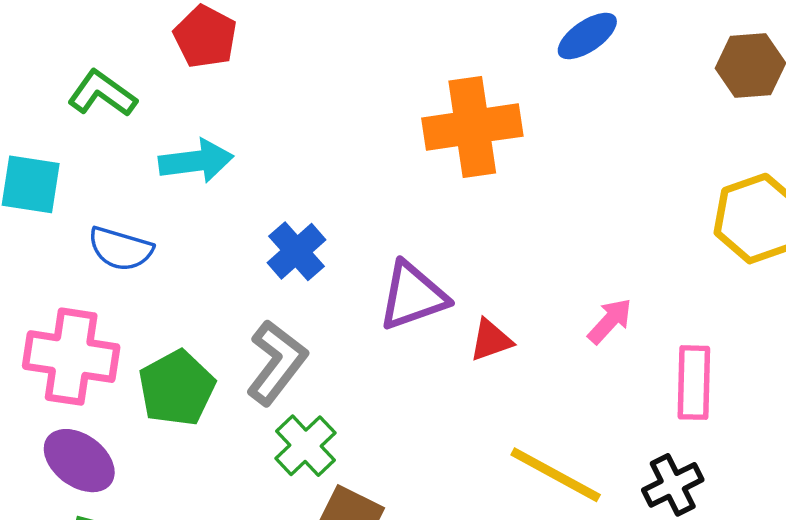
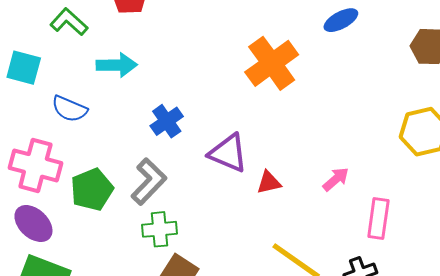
orange cross: (472, 127) -> (272, 63), turned -34
purple triangle: (413, 296) -> (228, 153), turned 36
green cross: (305, 446) -> (160, 229), turned 32

